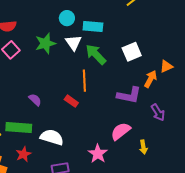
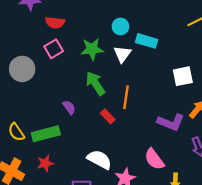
green arrow: (96, 54) -> (95, 83), moved
green rectangle: (19, 128) -> (46, 134), turned -30
pink semicircle: (121, 131) -> (154, 159), turned -100
white semicircle: (52, 137) -> (99, 160), moved

